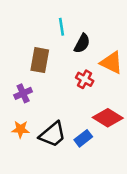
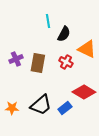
brown rectangle: (40, 60) -> (38, 63), moved
purple cross: (23, 93) -> (16, 59), moved
orange star: (21, 129) -> (12, 108), moved

